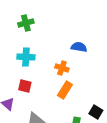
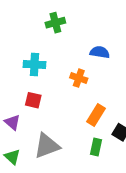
green cross: (26, 23) -> (55, 23), moved
orange rectangle: (65, 90) -> (96, 115), moved

